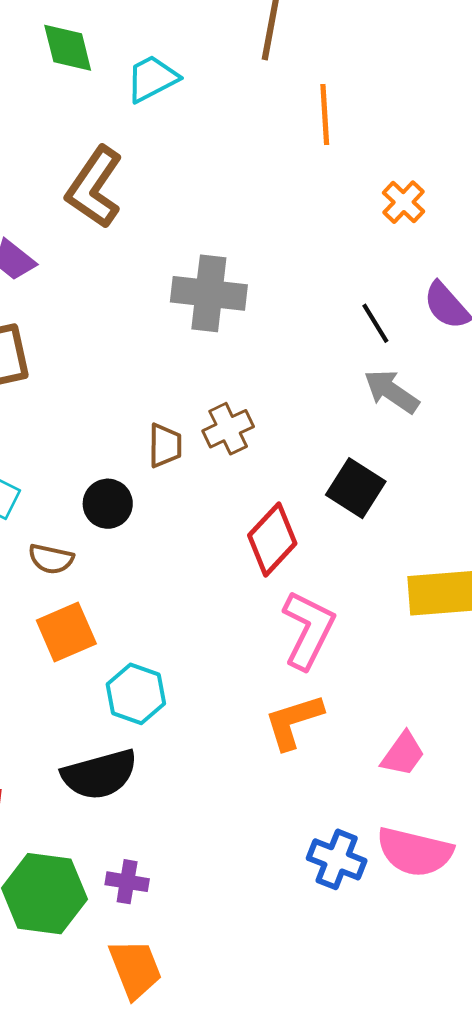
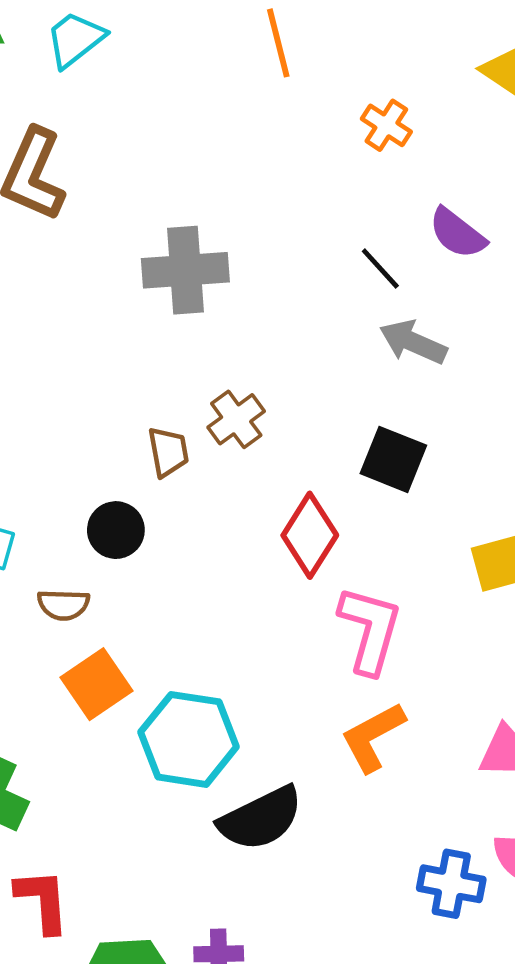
cyan hexagon: (136, 694) -> (189, 739), size x1.4
black semicircle: (100, 774) -> (261, 818), moved

